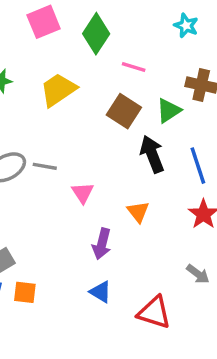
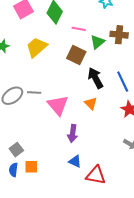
green triangle: (169, 110) -> (97, 42), moved
pink triangle: (83, 193) -> (58, 105), size x1.6
orange triangle: (138, 212) -> (91, 103), moved
red triangle: (154, 312) -> (96, 175), moved

